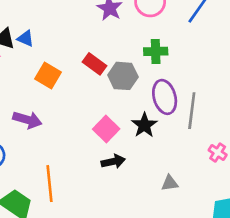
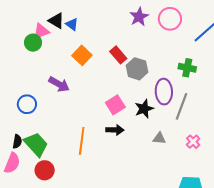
green cross: (156, 51) -> (187, 68), moved
gray triangle: (170, 183) -> (159, 138), moved
orange line: (49, 184) -> (82, 141), moved

